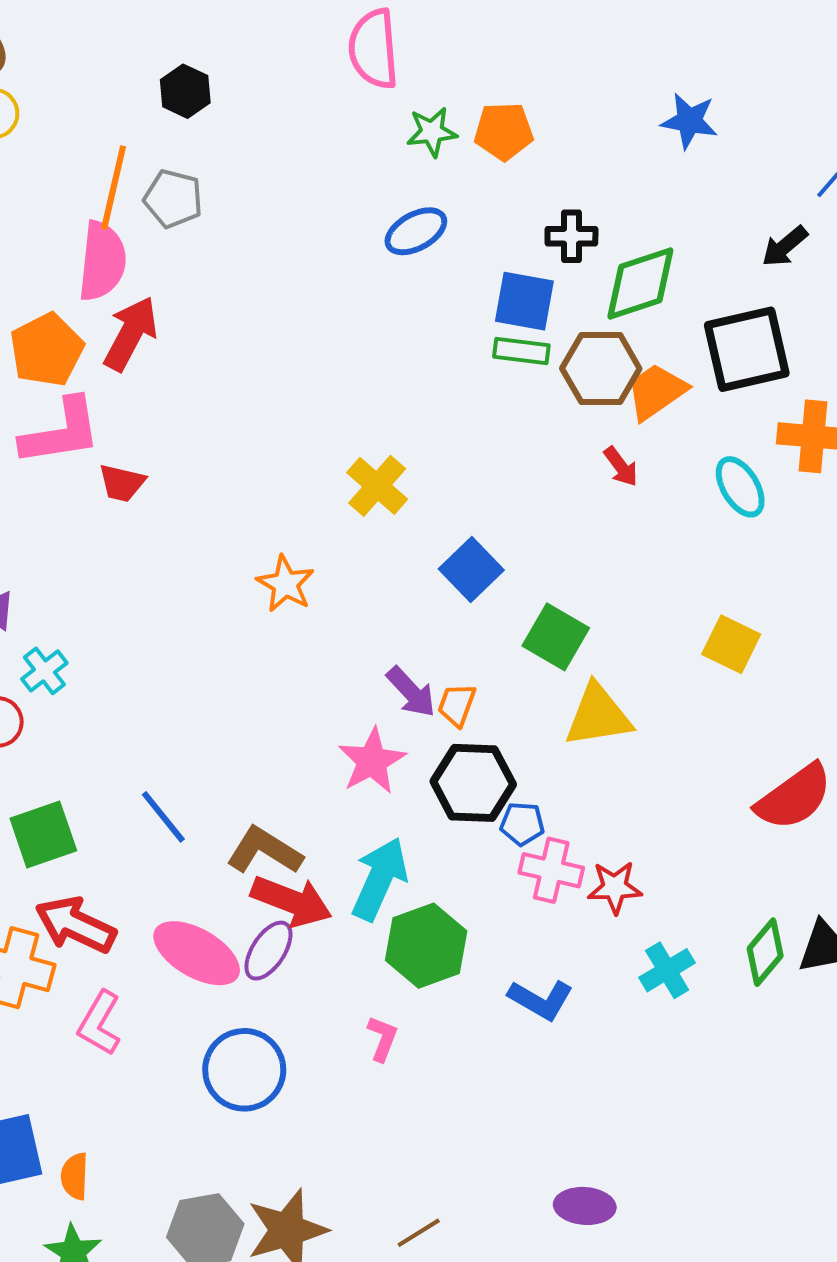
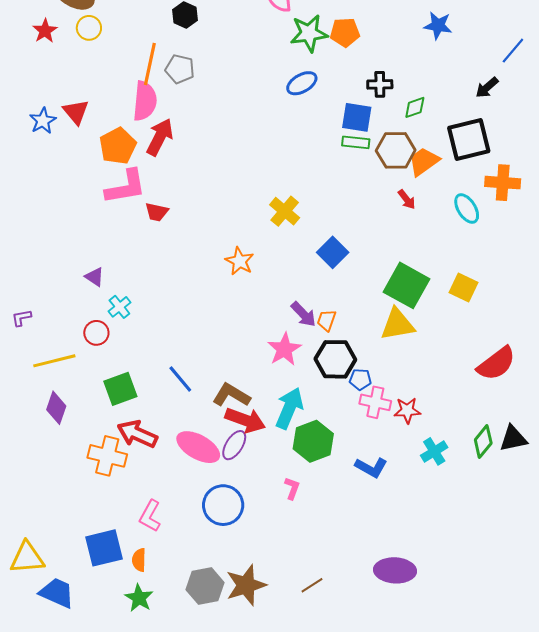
green star: (432, 132) -> (309, 33), size x1.5
green diamond: (640, 283) -> (415, 107), size x0.6
green square: (556, 637) -> (407, 285), moved, size x1.4
pink L-shape: (100, 1023) -> (150, 516), moved
purple ellipse: (585, 1206) -> (395, 570), size x1.4

